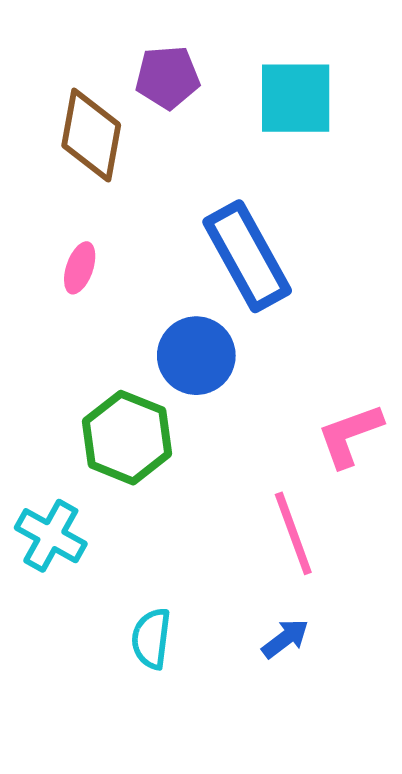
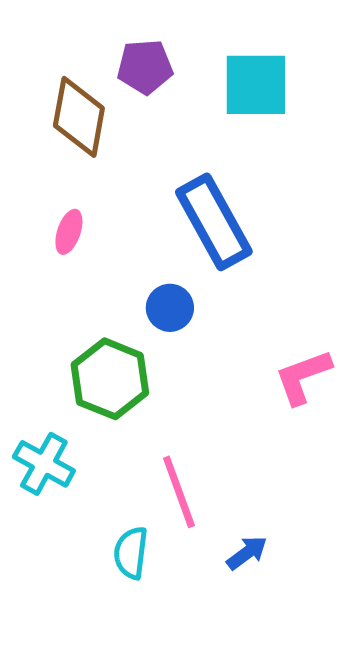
blue circle: (196, 356) -> (170, 308), size x0.7
pink line: (293, 533) -> (179, 492), moved

